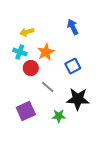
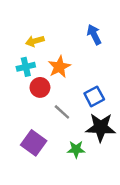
cyan cross: (20, 52) -> (26, 67), turned -32
blue square: (73, 66) -> (94, 96), moved
purple square: (26, 111) -> (34, 143), turned -30

